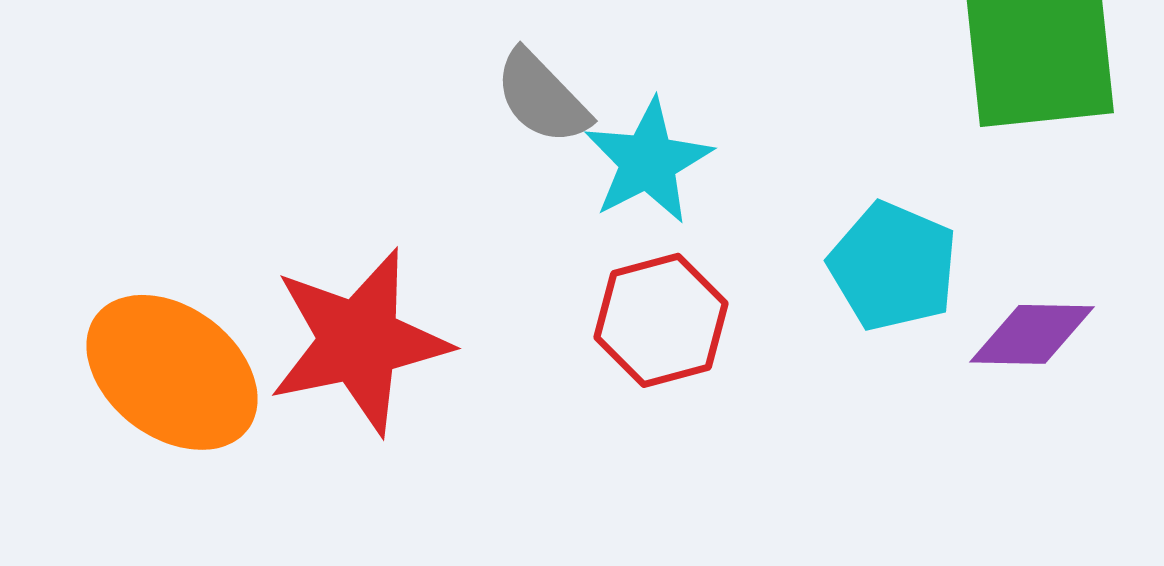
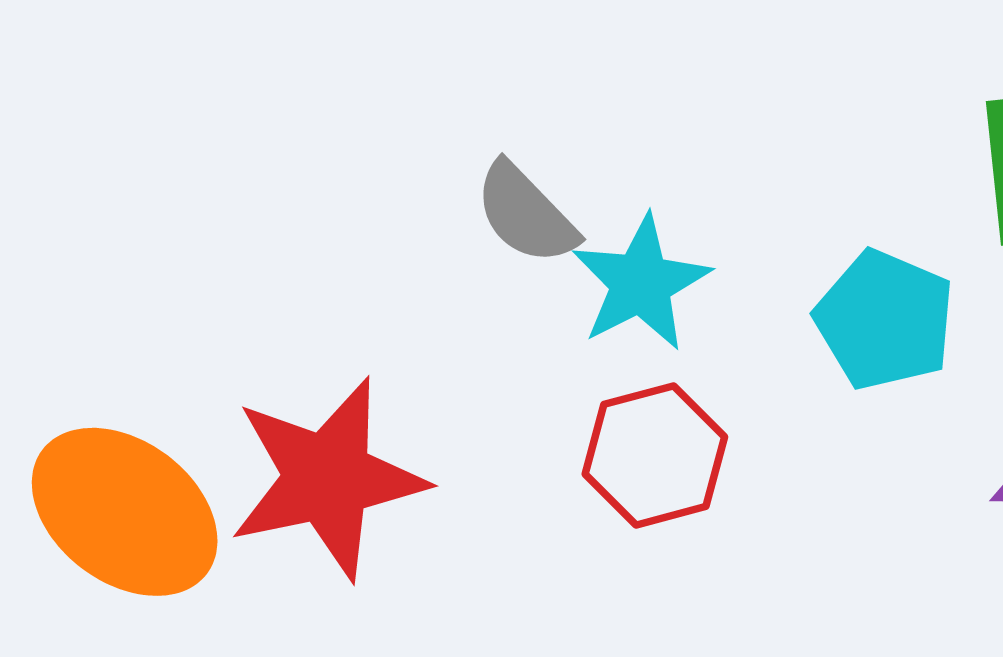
cyan pentagon: (893, 266) -> (885, 320), moved

